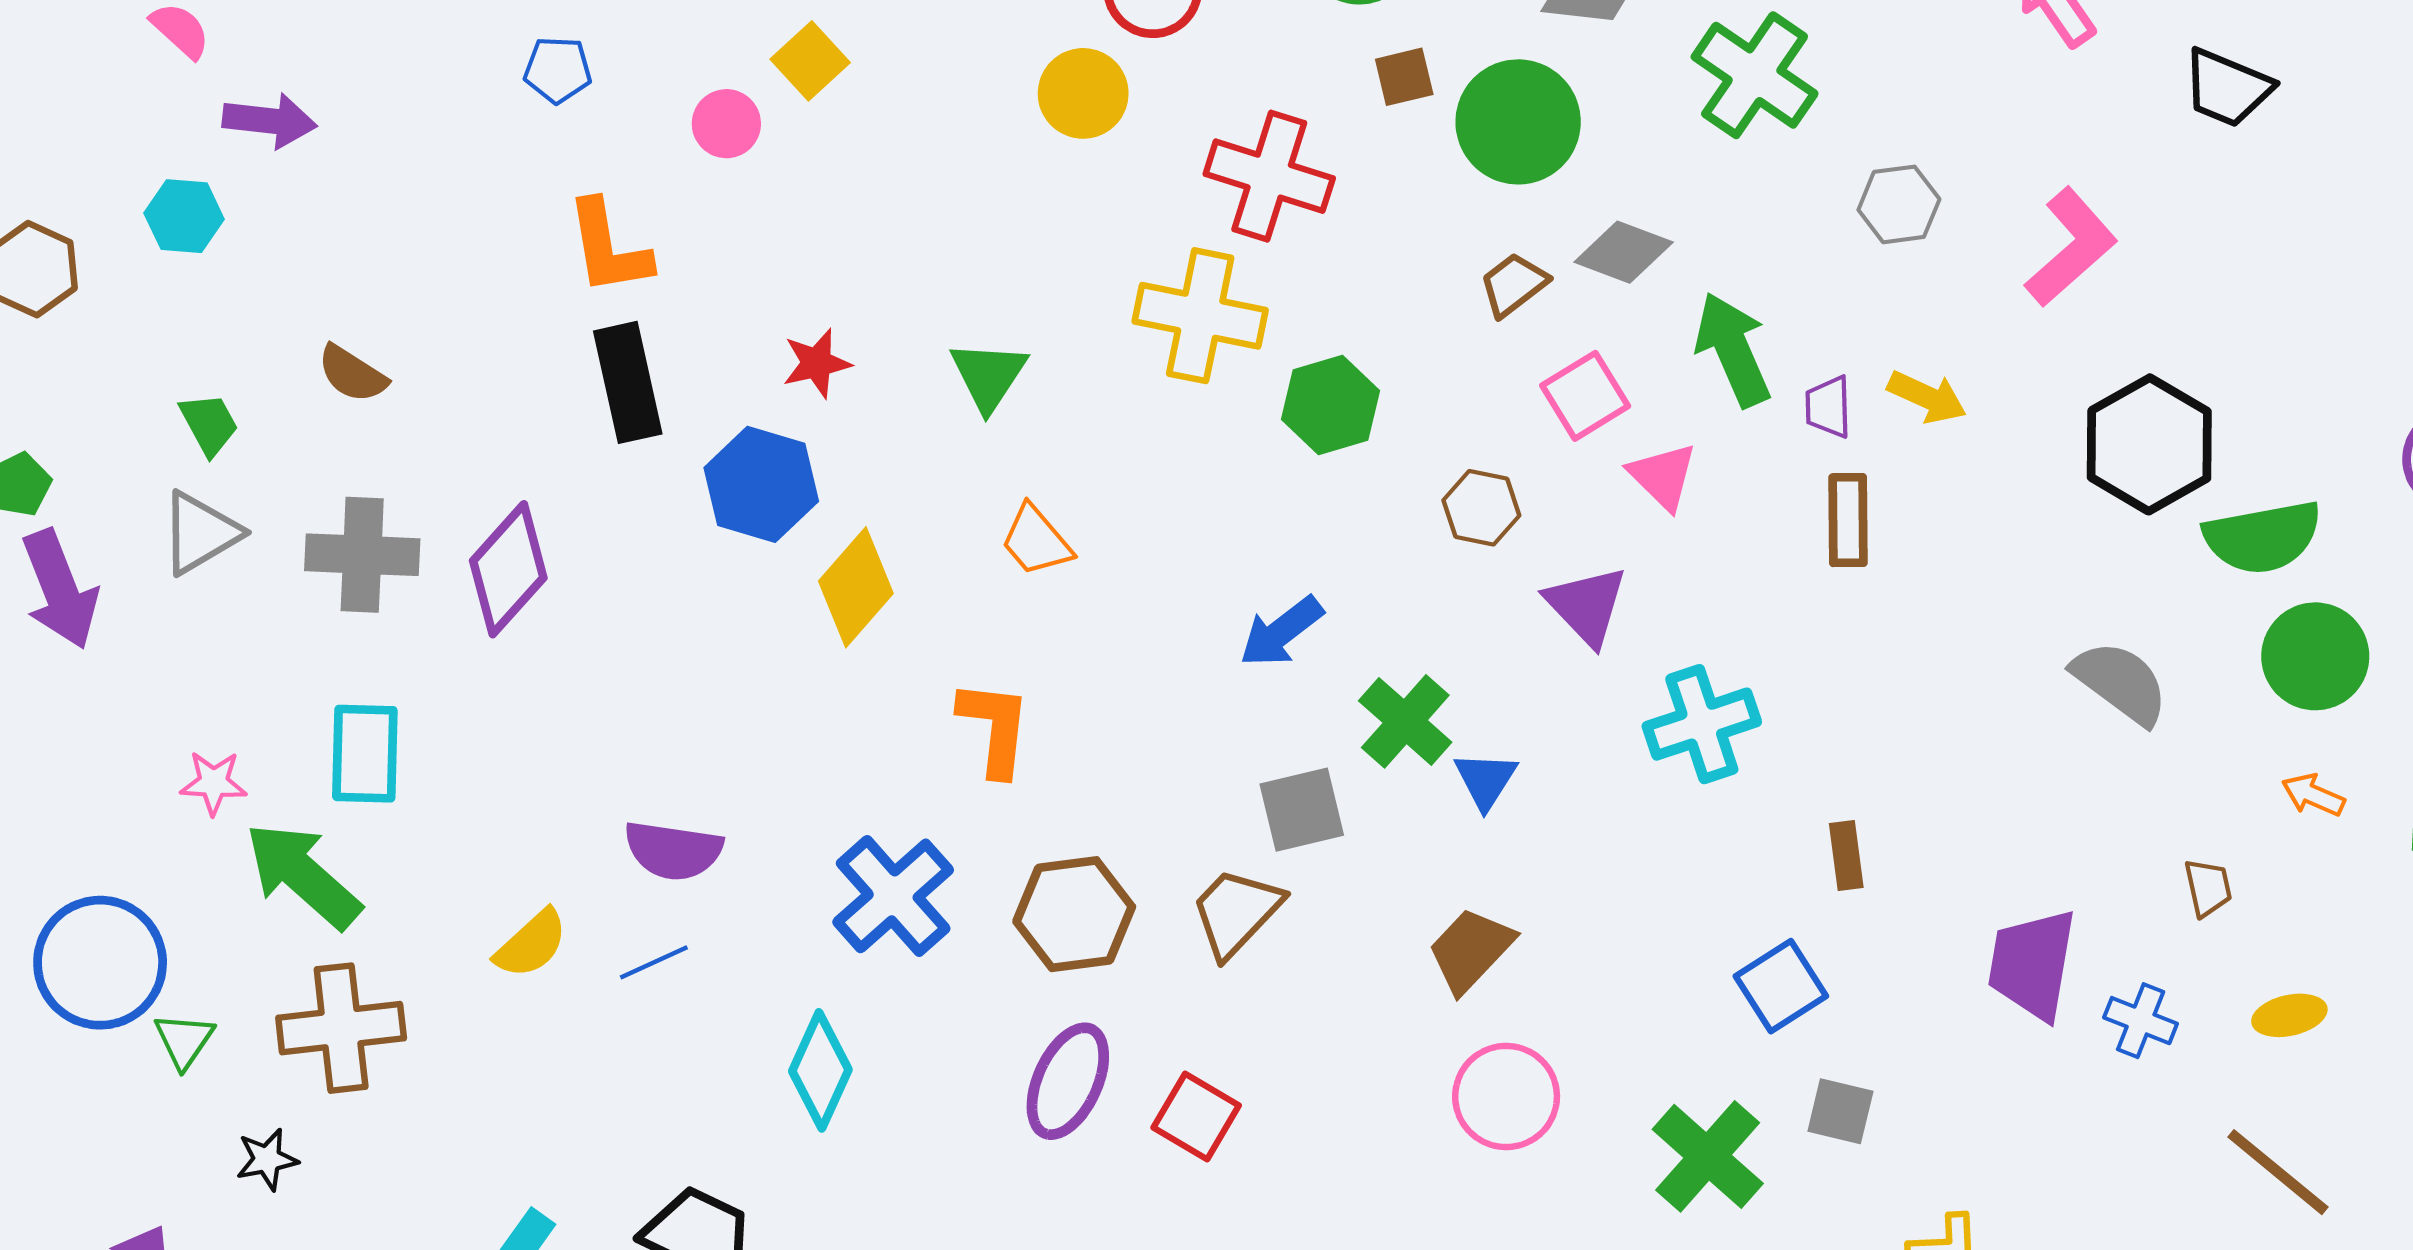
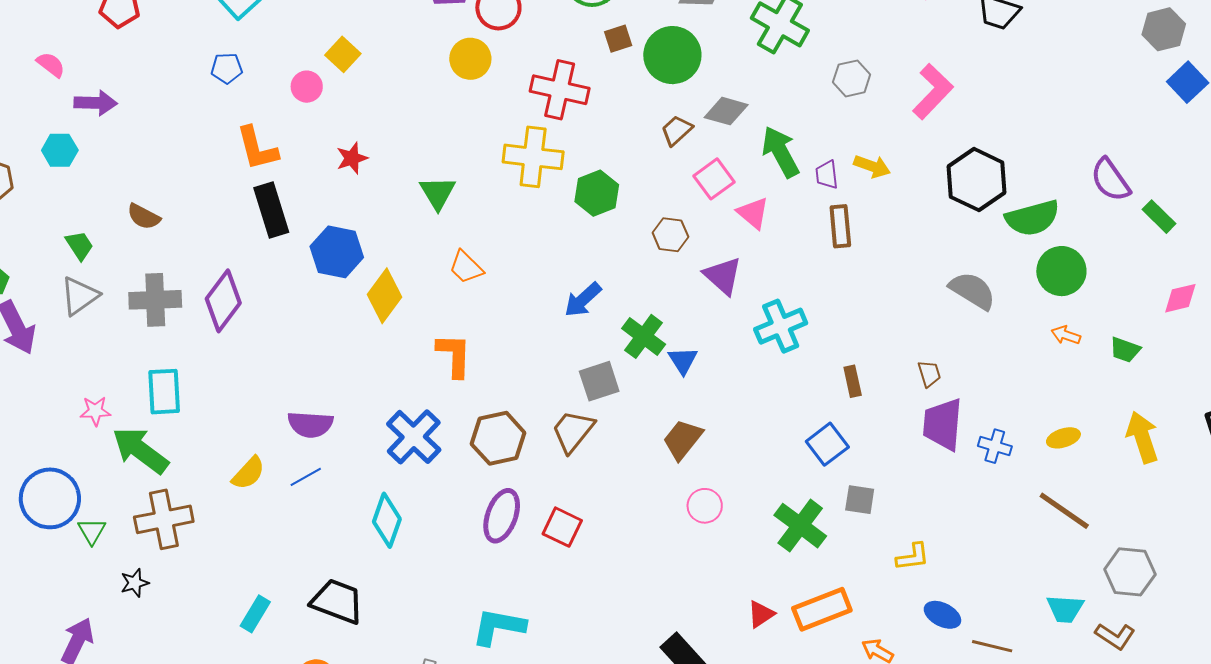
red star: (817, 363) -> (352, 158), moved
brown trapezoid: (2208, 888) -> (929, 374), moved
pink circle: (1506, 1096) -> (705, 506), size x0.7

